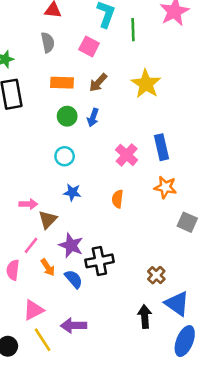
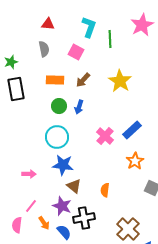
blue rectangle: (161, 147) -> (132, 130), turned 60
cyan circle: (65, 156) -> (57, 137), size x1.5
orange star: (165, 187) -> (135, 161), turned 30
blue star: (72, 192) -> (63, 165), size x1.5
orange semicircle: (118, 199) -> (105, 190), moved
brown triangle: (48, 220) -> (74, 186), moved, turned -35
brown cross: (156, 275) -> (128, 229), size x1.6

